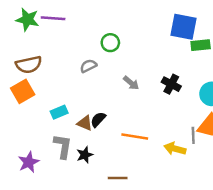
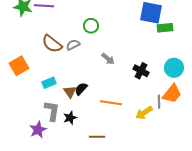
brown semicircle: (29, 65) -> (52, 44), moved, turned 50
black cross: (171, 84) -> (141, 71), moved
brown triangle: (85, 123) -> (70, 92), turned 32
yellow arrow: (175, 149) -> (144, 113), turned -48
purple star: (29, 162) -> (38, 130), moved

